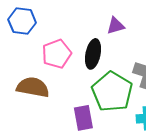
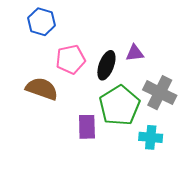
purple triangle: (115, 26) -> (135, 53), moved

